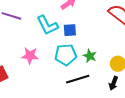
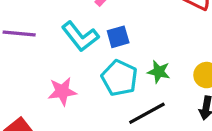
cyan pentagon: (66, 55) -> (119, 78), turned -30

